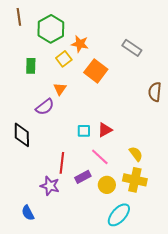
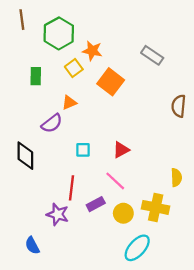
orange triangle: (60, 89) -> (69, 103), turned 32
cyan square: (84, 131) -> (83, 150), moved
yellow semicircle: (136, 154) -> (176, 178), moved, turned 35

